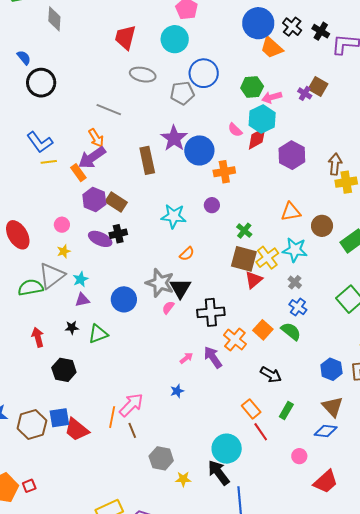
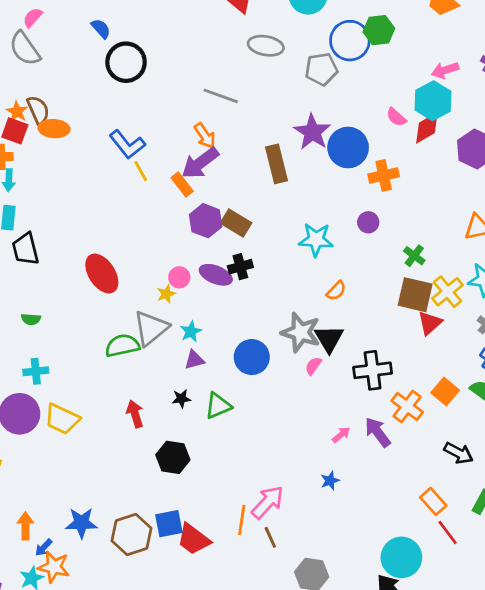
green hexagon: (252, 87) -> (379, 30), moved
yellow line: (49, 162) -> (141, 171), turned 70
pink circle: (62, 225) -> (179, 277), moved

